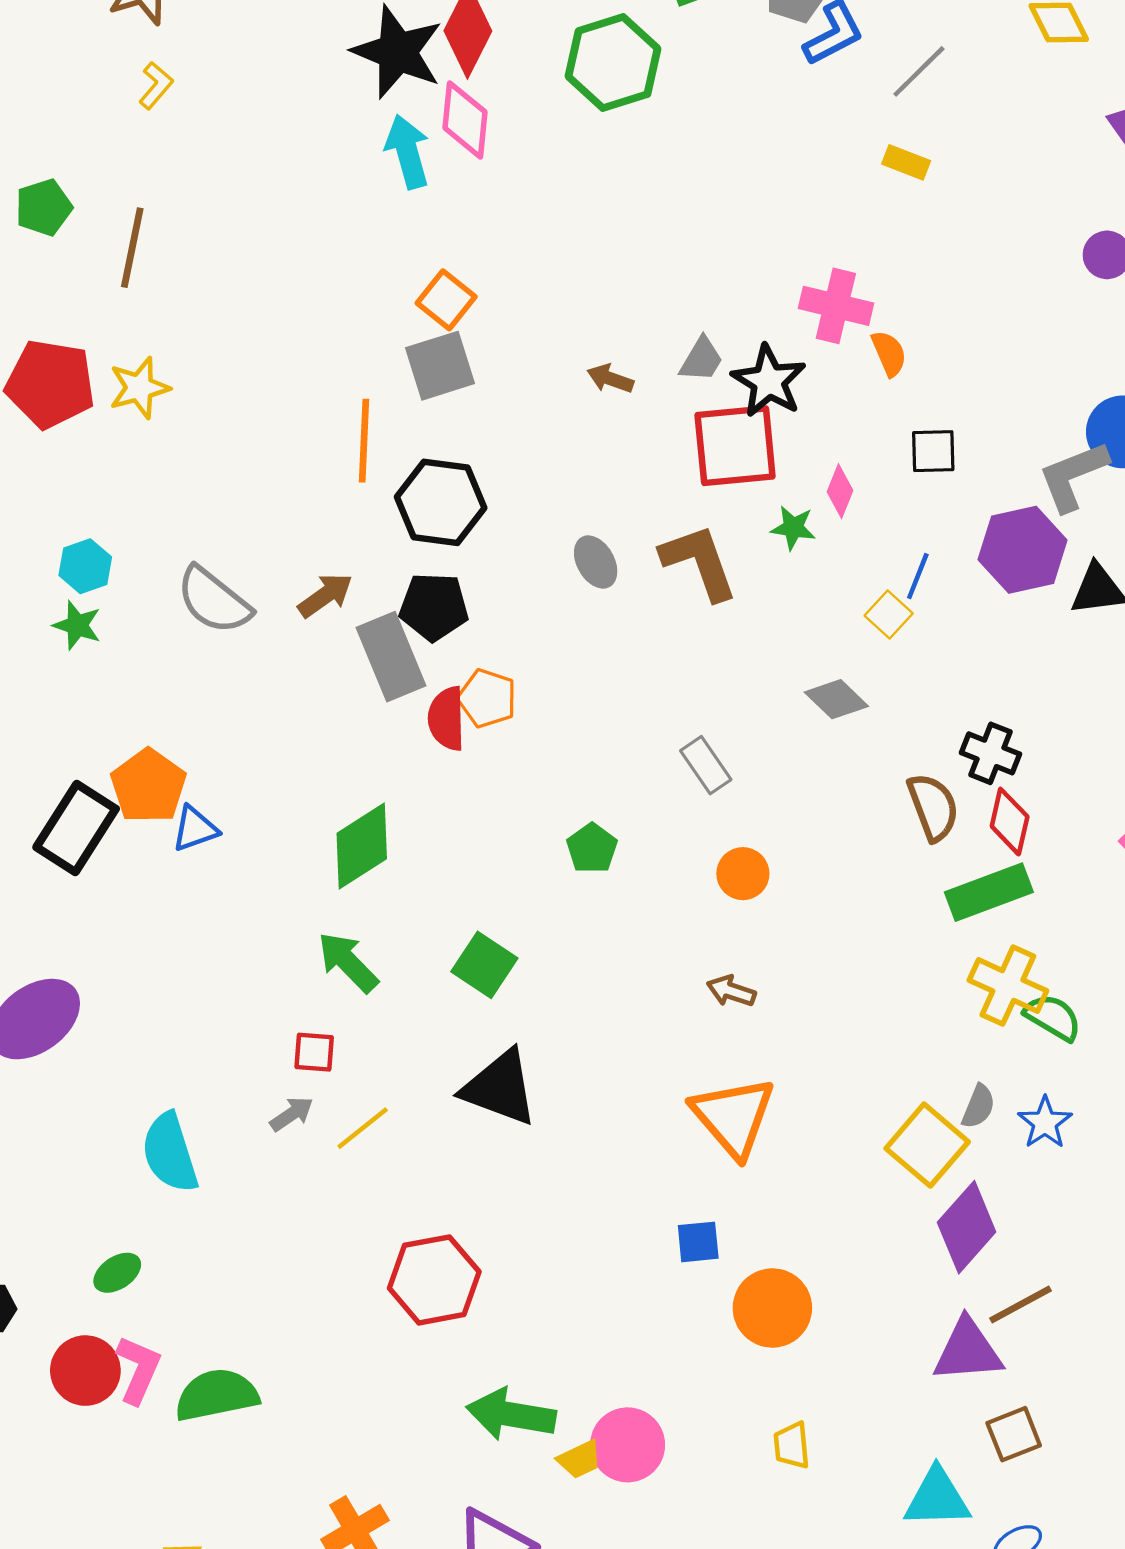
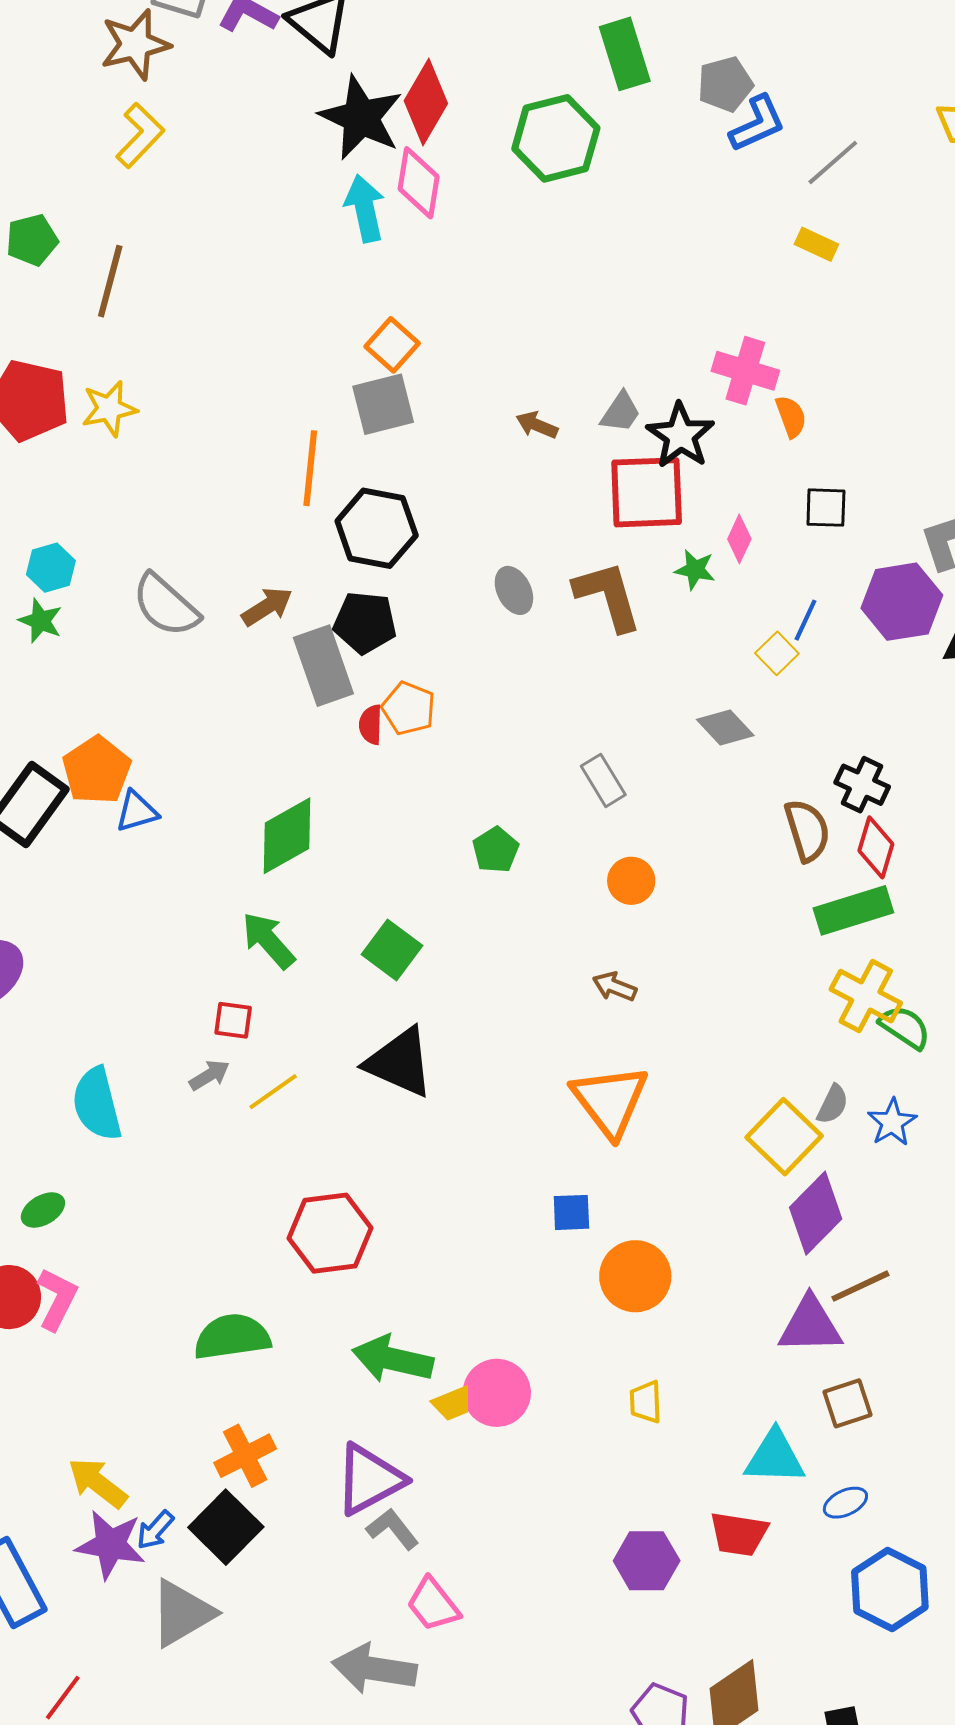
yellow L-shape: (156, 86) -> (140, 135), size x1.5
red semicircle: (447, 719) -> (371, 725), size x0.7
green semicircle: (217, 1395) -> (232, 1337), moved

